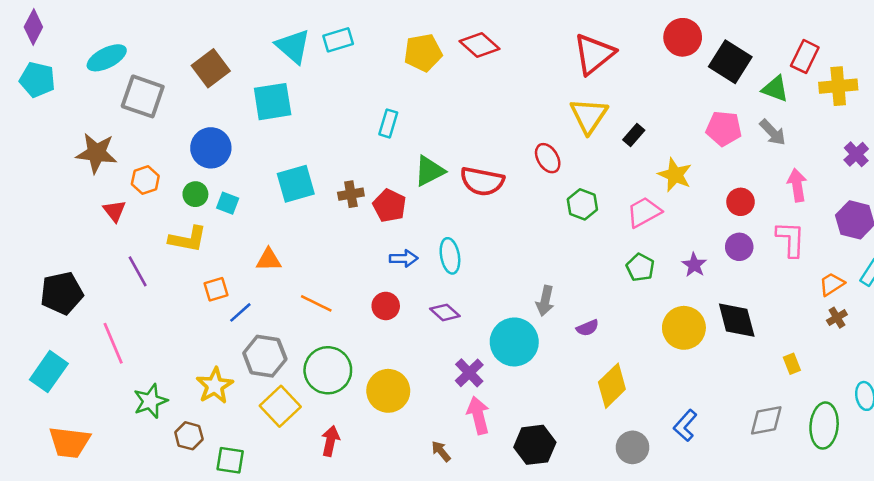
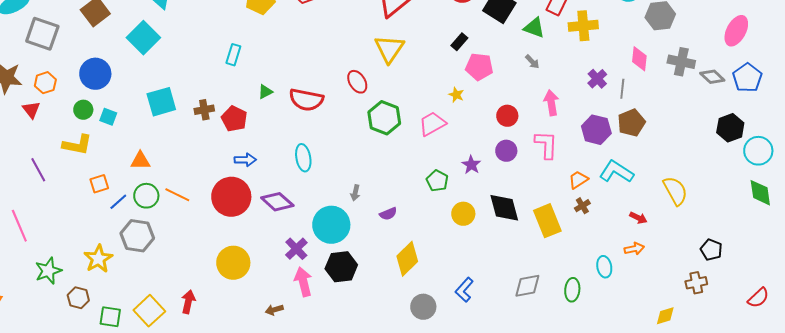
cyan square: (273, 102) -> (143, 38), turned -36
pink pentagon: (724, 129) -> (479, 67), moved
gray arrow: (773, 132) -> (532, 62), size x0.7
black rectangle: (634, 135) -> (459, 42), moved
green triangle: (429, 171) -> (265, 92), size x0.6
yellow star: (675, 175) -> (456, 95), size x0.6
orange hexagon: (145, 180) -> (45, 83), moved
green hexagon: (582, 204) -> (384, 118), size x1.4
red triangle: (114, 211) -> (31, 110), moved
cyan ellipse: (450, 256) -> (303, 158), moved
green pentagon: (640, 267) -> (437, 181), moved
gray arrow: (545, 301) -> (355, 193), size x0.7
red circle: (386, 306) -> (231, 197), size x1.8
purple diamond: (445, 312) -> (277, 202), size x1.4
yellow circle: (684, 328) -> (463, 214), size x0.7
yellow rectangle: (792, 364) -> (547, 221), moved, size x2.0
green circle: (328, 370) -> (146, 196), moved, size x0.7
yellow square: (280, 406) -> (149, 311), moved
green ellipse: (824, 426) -> (572, 290), size x0.7
black hexagon: (535, 445) -> (341, 267), moved
brown arrow: (441, 451) -> (274, 310), turned -66

